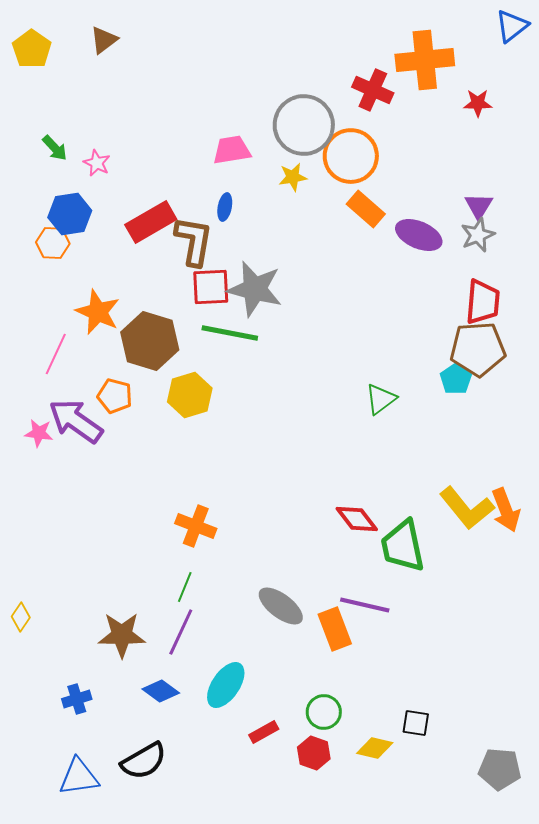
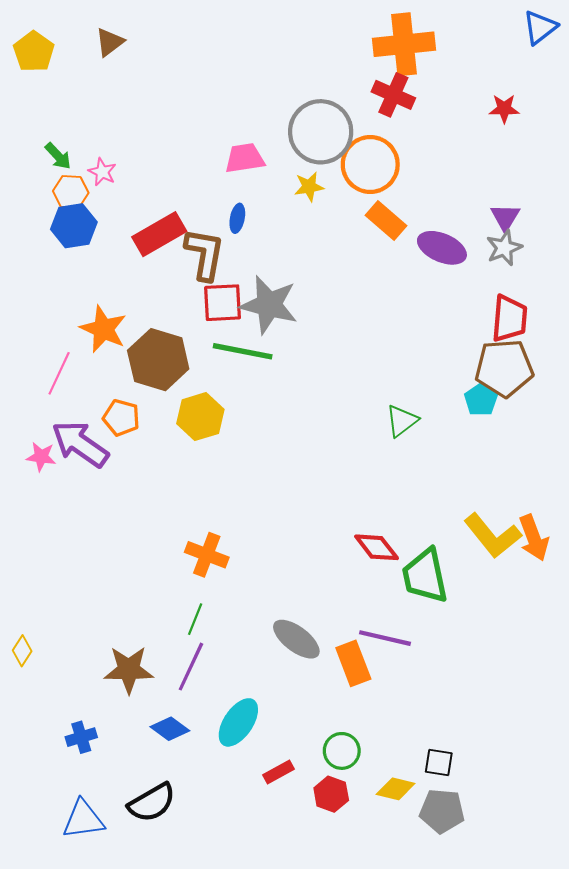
orange cross: (425, 60) -> (404, 44), moved
orange hexagon: (53, 243) -> (71, 192), moved
gray pentagon: (500, 769) -> (442, 811), moved

